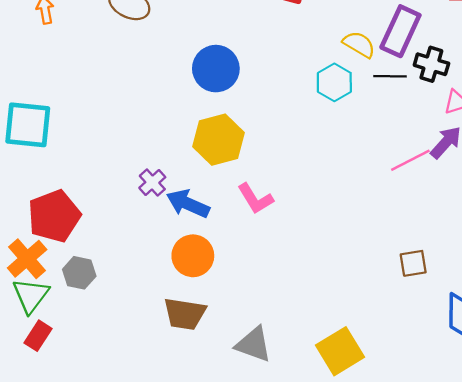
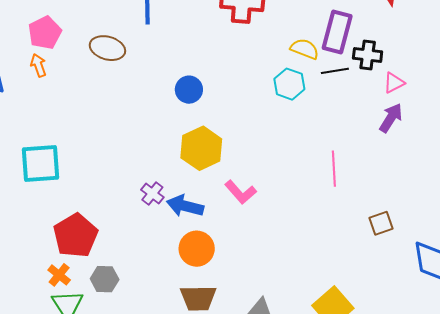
blue circle: (216, 69) -> (189, 90), size x0.7
pink line: (410, 160) -> (334, 169), moved, turned -56
orange cross: (27, 259) -> (59, 275), size x0.7

